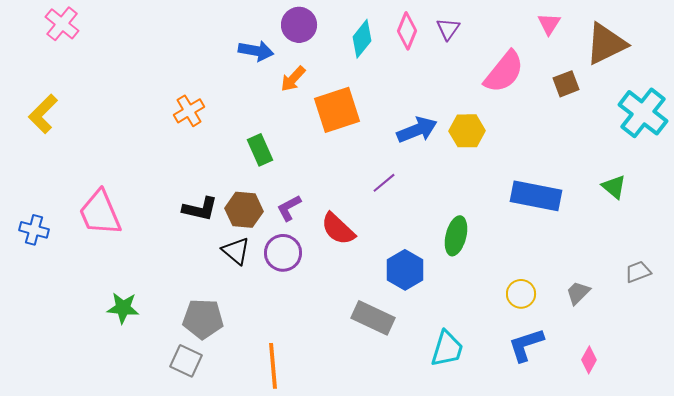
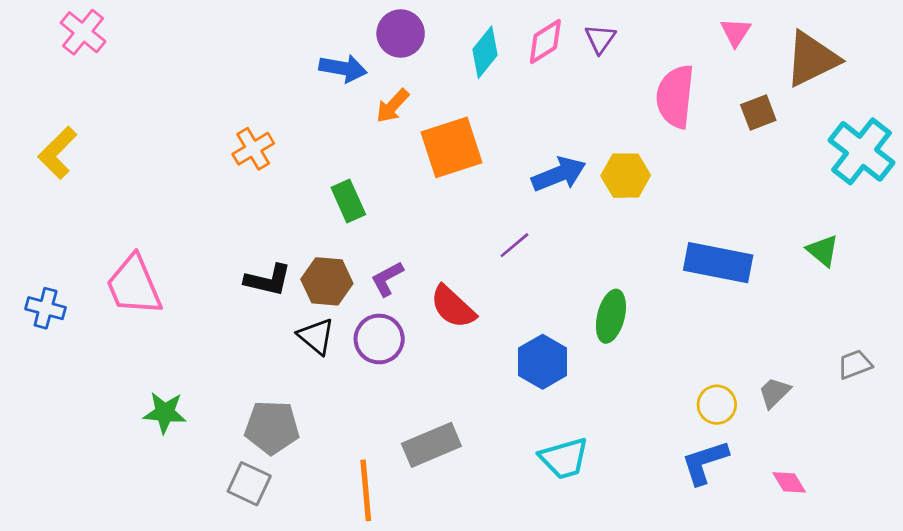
pink diamond: (407, 31) -> (545, 42), turned 36
pink semicircle: (504, 72) -> (675, 96), turned 147
yellow circle: (521, 294) -> (717, 405), moved
gray rectangle: (373, 318) -> (431, 445), moved, turned -48
cyan trapezoid: (447, 349) -> (564, 458), moved, turned 57
pink diamond: (589, 360) -> (789, 482), turned -60

